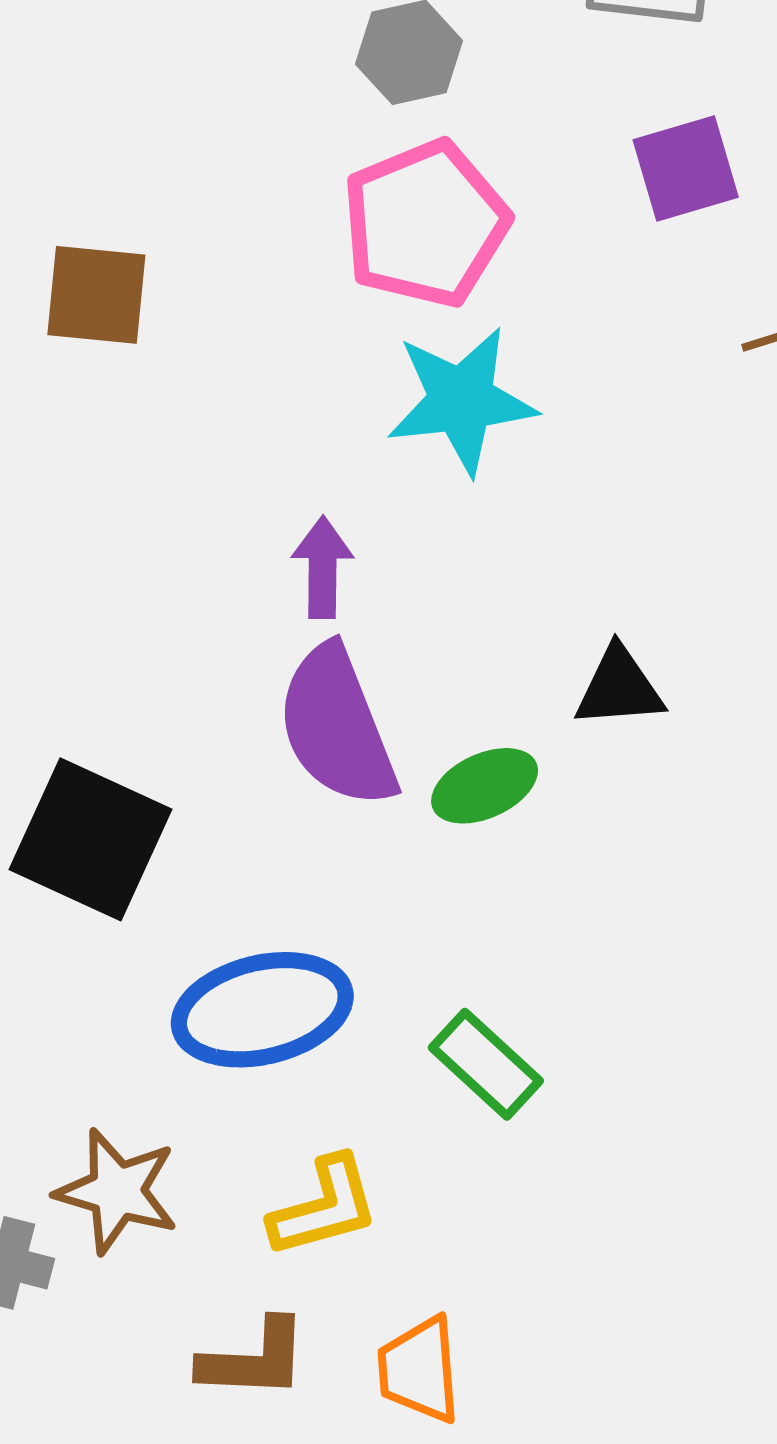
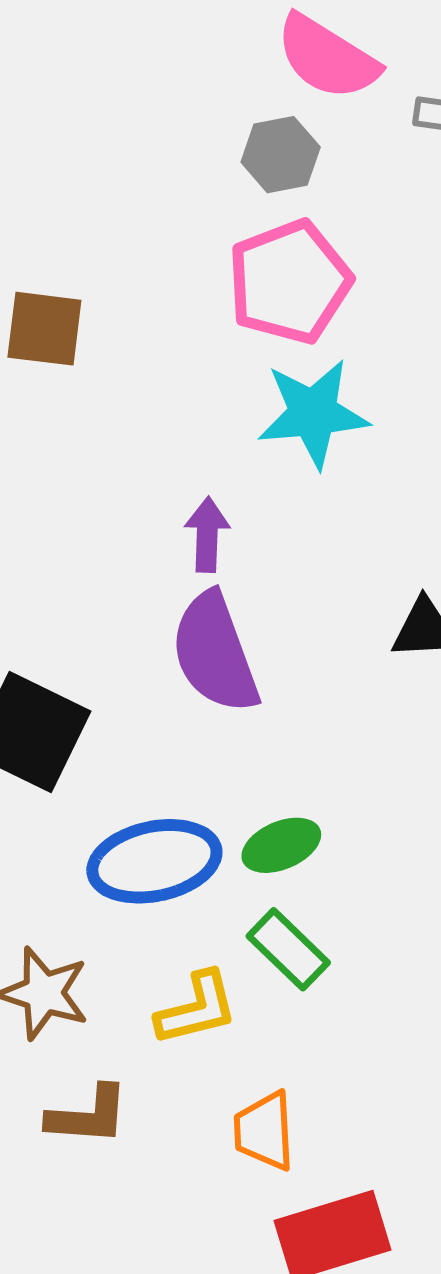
green ellipse: (485, 786) -> (281, 845), moved
green rectangle: (486, 1064) -> (288, 949), moved
brown L-shape: (254, 1359) -> (88, 1115), moved

